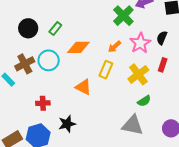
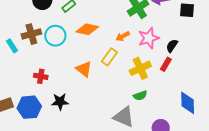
black semicircle: (162, 38) -> (172, 46), moved

